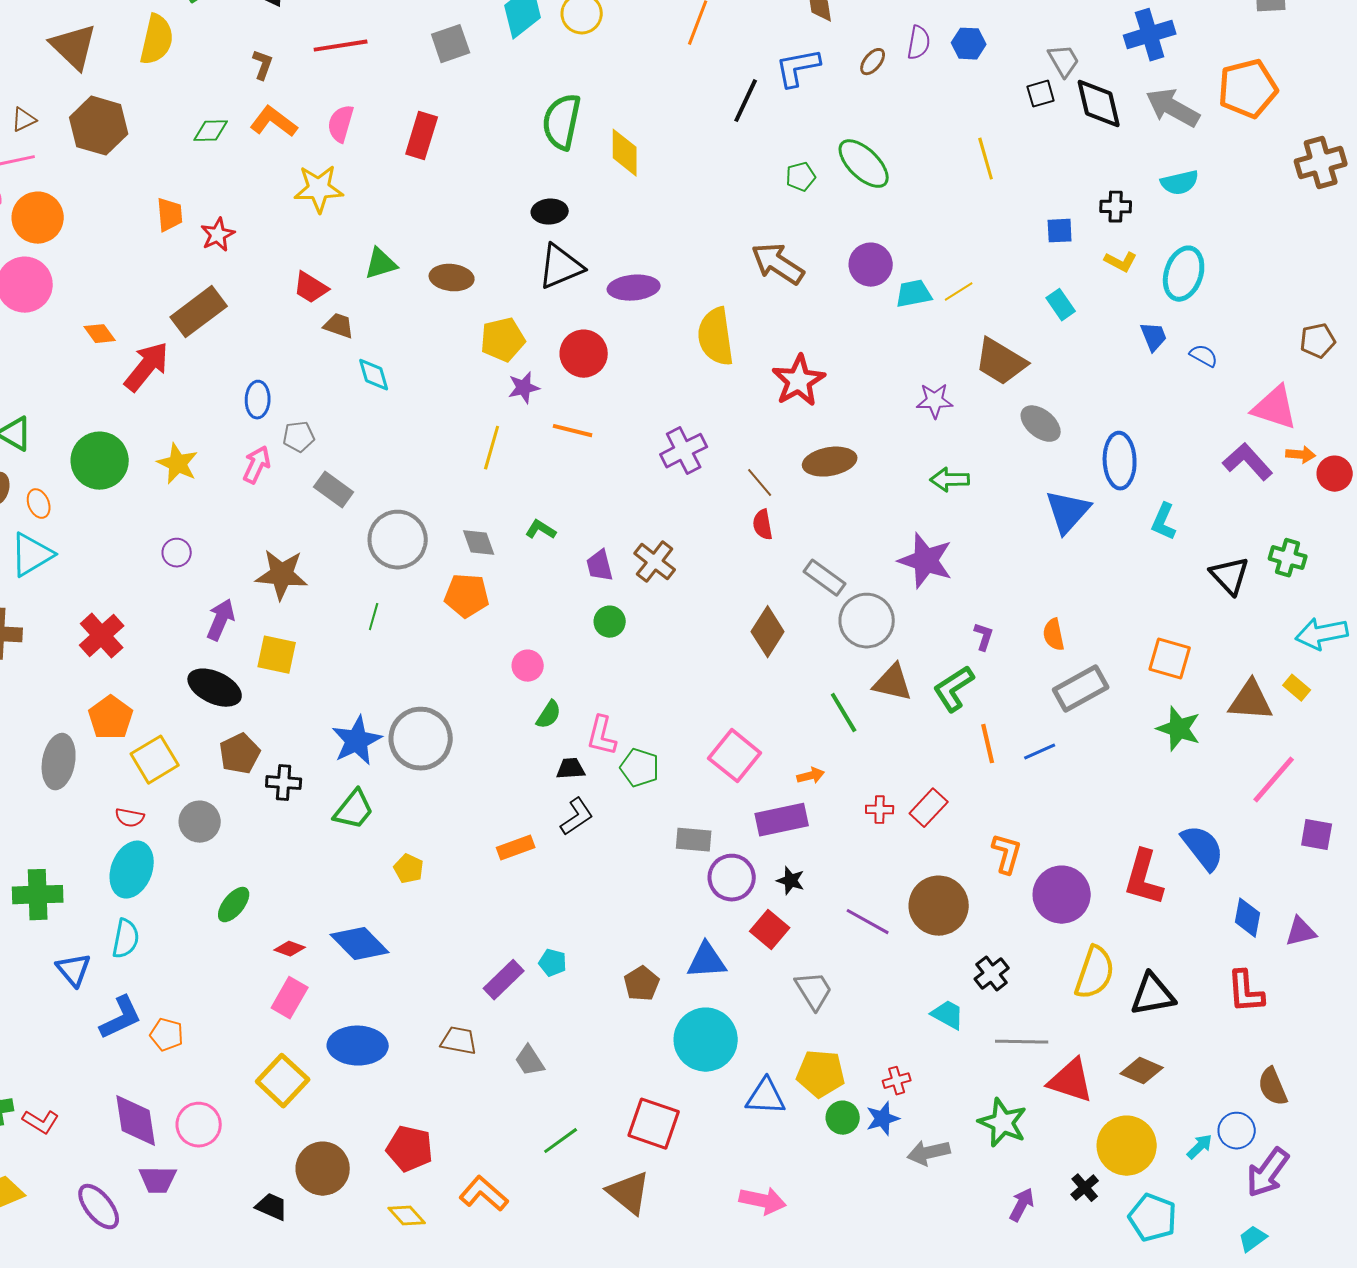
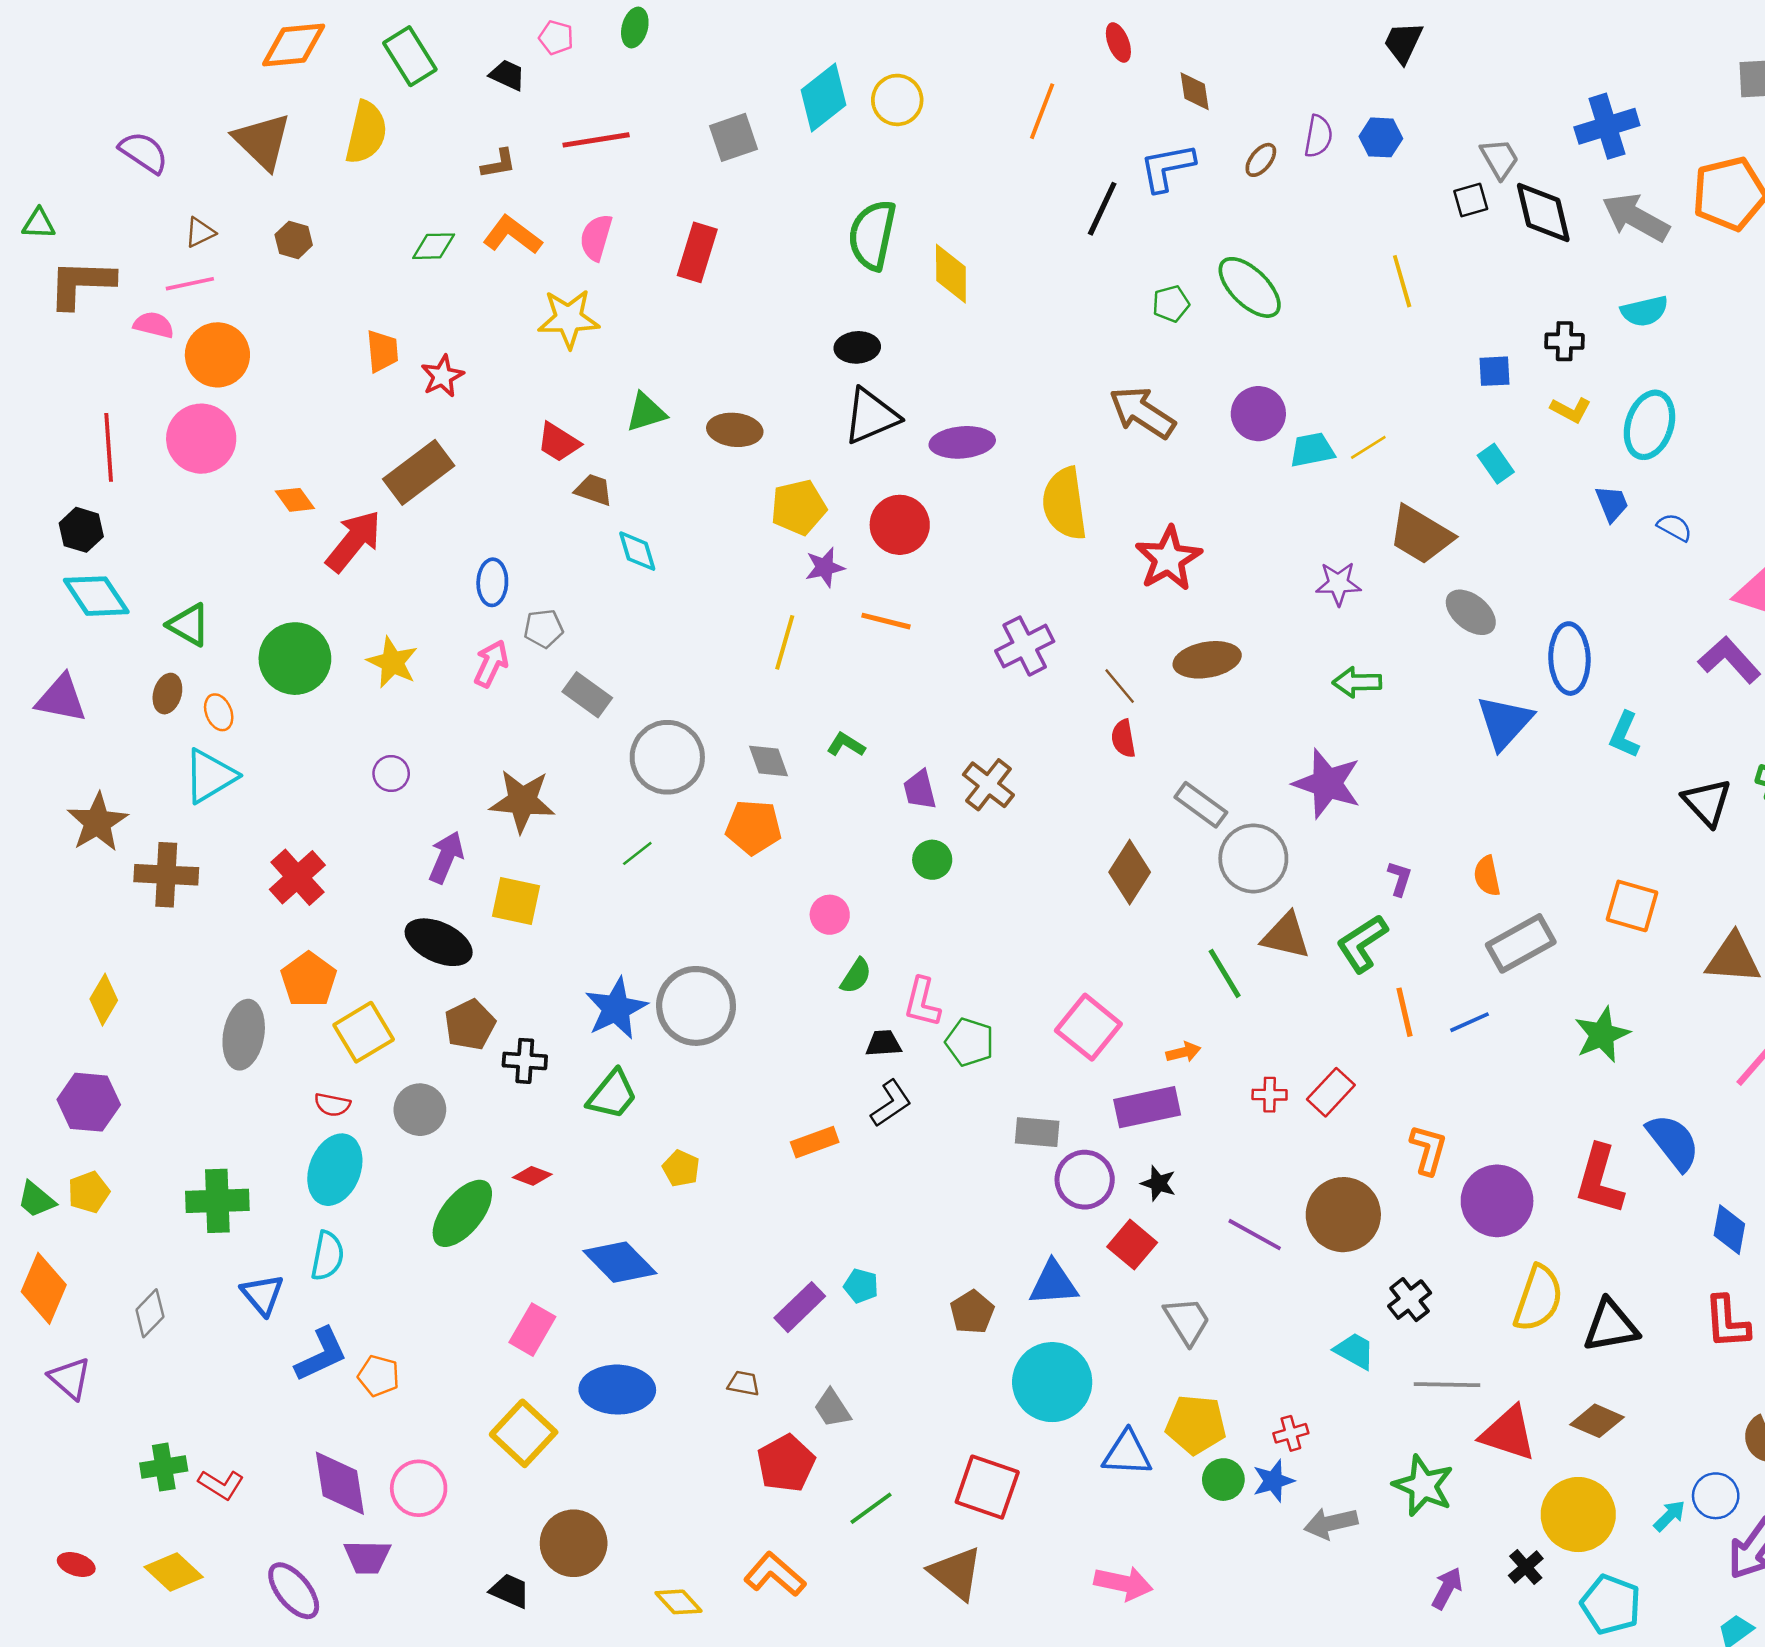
brown L-shape: (263, 65) -> (499, 164), turned 60
brown hexagon: (99, 126) -> (294, 240), size x0.5
green line: (374, 617) -> (637, 853), turned 36
green star: (1179, 729) -> (1602, 1035), moved, turned 30
green ellipse: (234, 905) -> (462, 1213), size x1.5
red diamond: (290, 949) -> (532, 1176), moved
brown trapezoid: (459, 1041) -> (744, 1383), size x0.7
red pentagon: (410, 1149) -> (786, 1463), moved, turned 30

